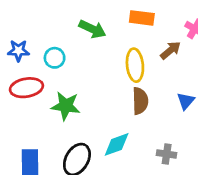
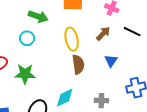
brown arrow: (170, 50) -> (103, 34), moved
cyan circle: (55, 58) -> (27, 38), moved

